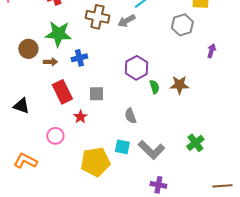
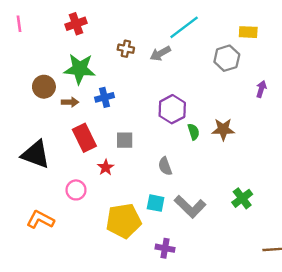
brown cross: (97, 17) -> (126, 49), size x0.6
black triangle: (21, 106) -> (36, 154), size x1.5
purple cross: (158, 185) -> (165, 248), moved

